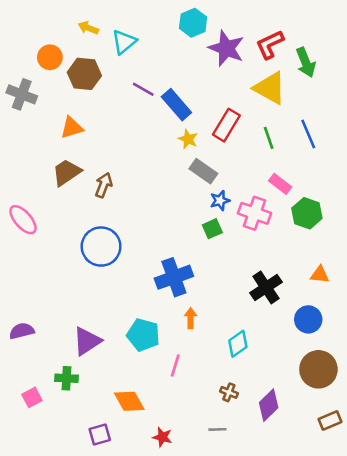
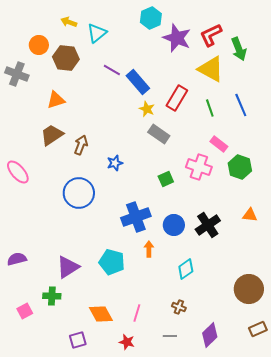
blue star: (220, 201) -> (115, 163), moved
blue circle: (308, 319) -> (174, 225), moved
pink line: (175, 365) -> (137, 313), moved
purple diamond: (269, 405) -> (210, 335), moved

